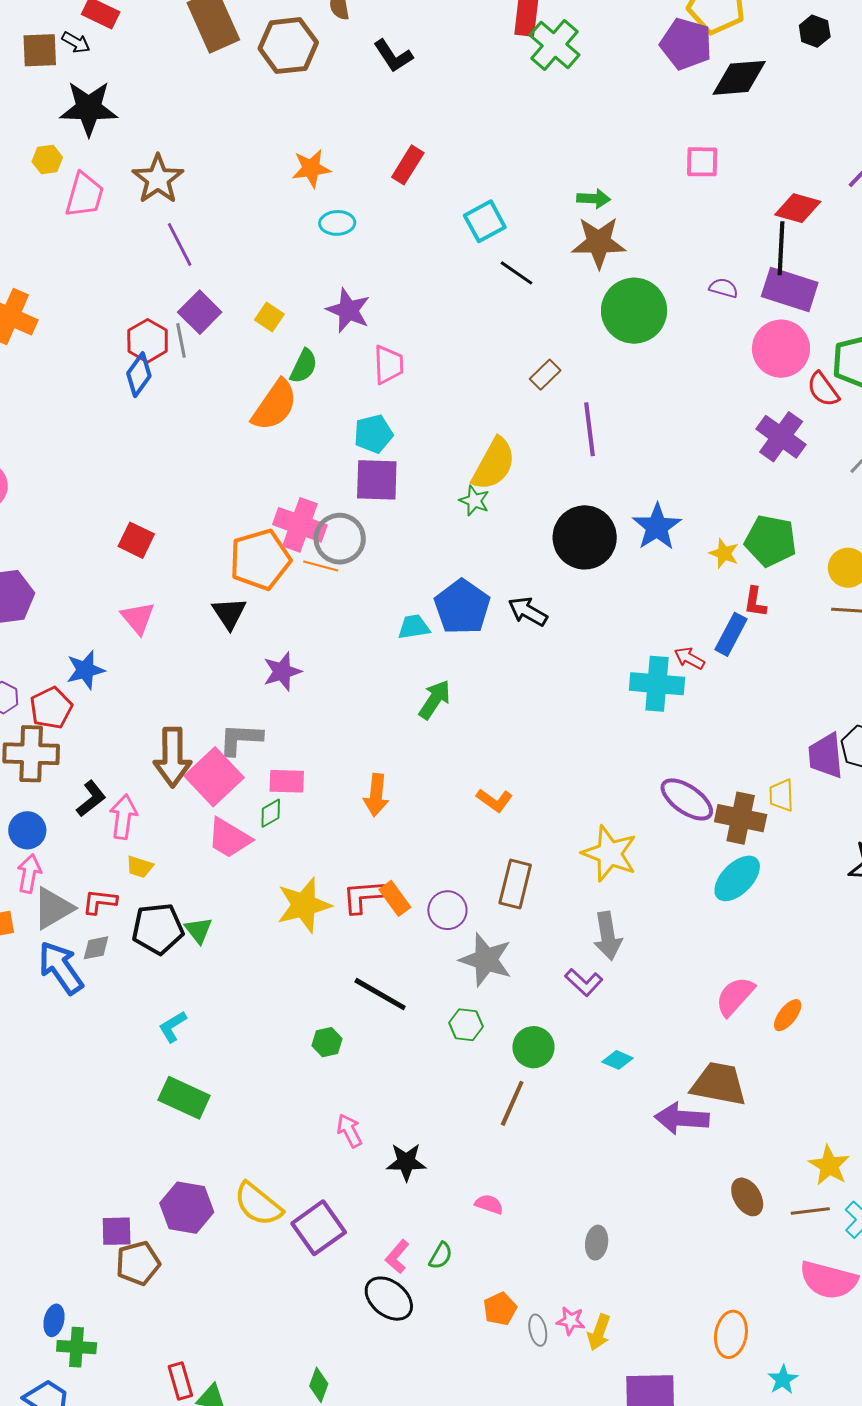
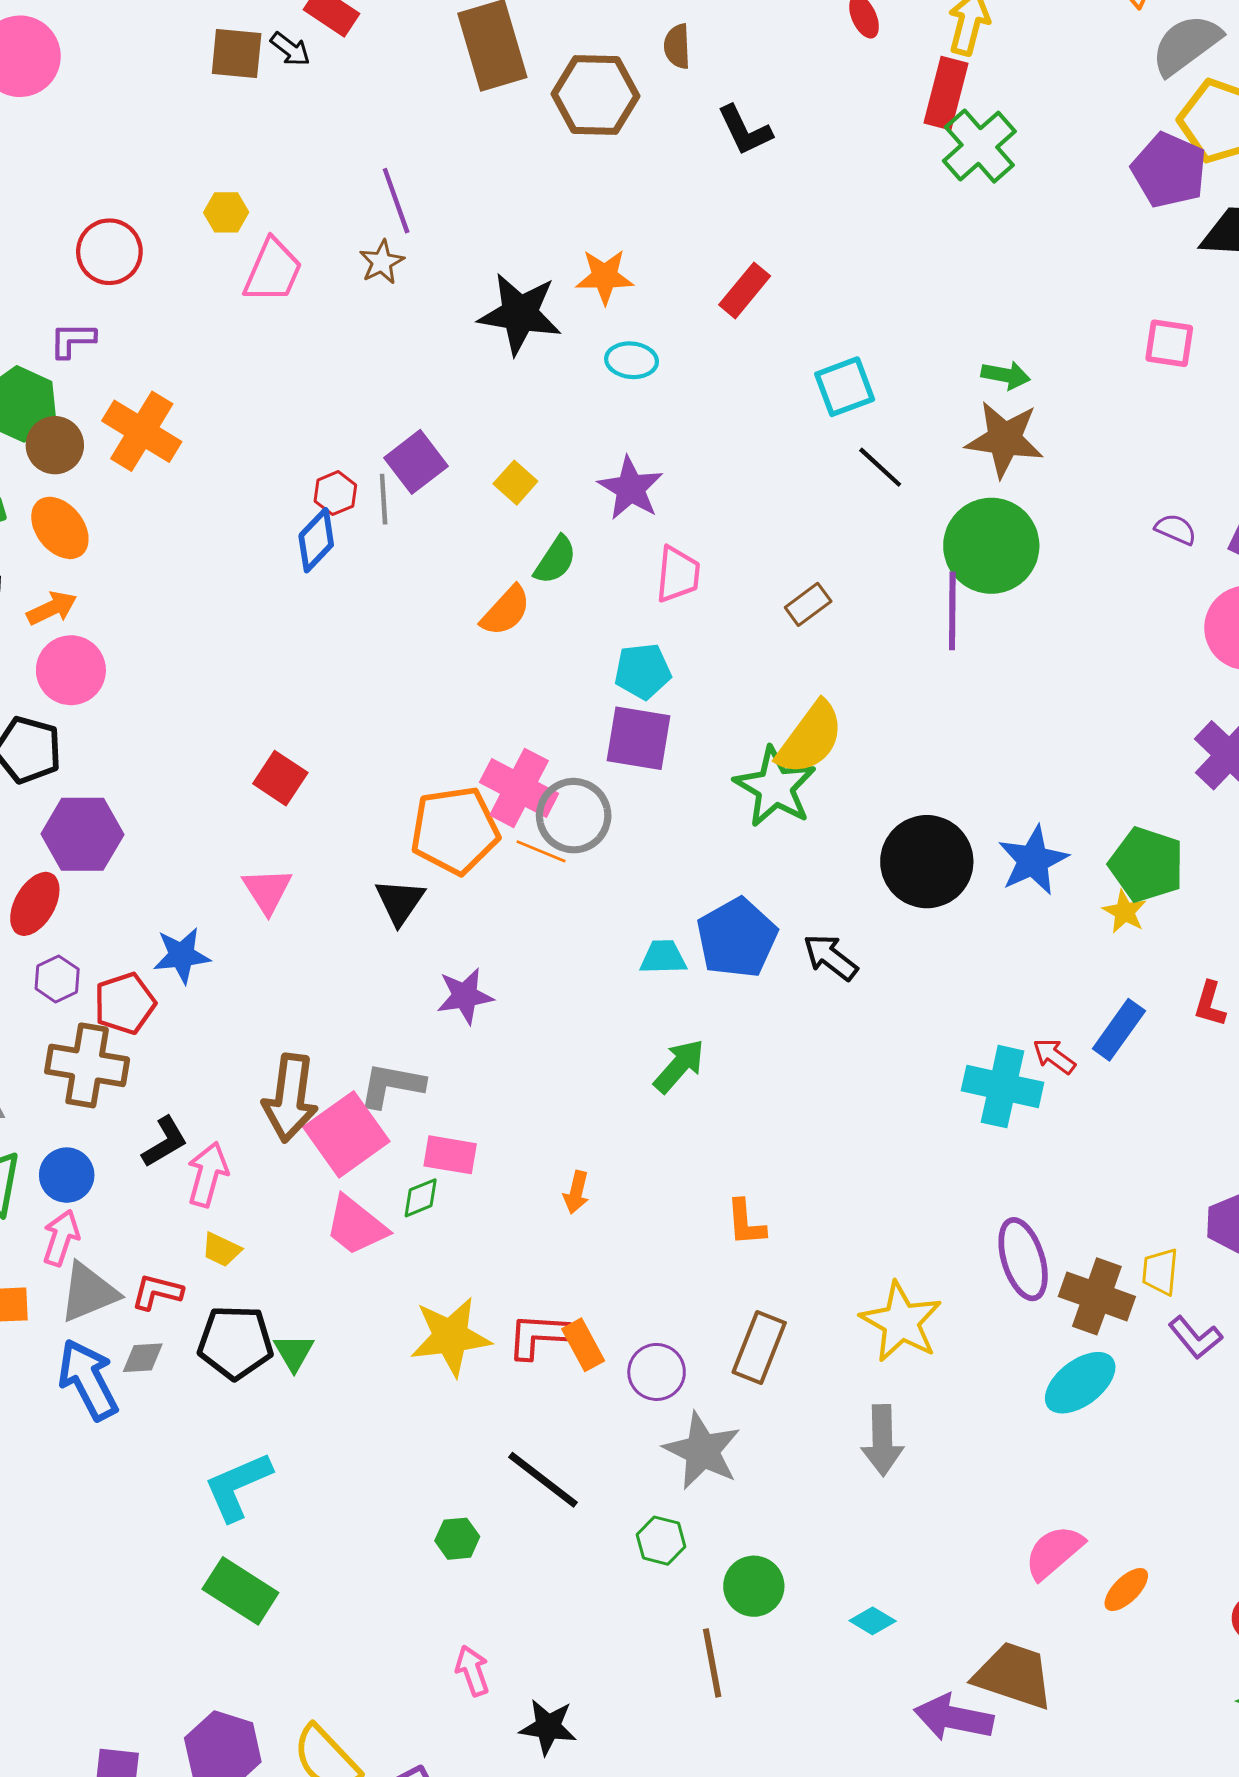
black star: (89, 108) -> (520, 314), moved
brown star: (158, 179) -> (382, 262), size x0.6
purple line: (180, 244) -> (396, 201), moved
green circle: (634, 311) -> (991, 546), moved
red hexagon: (148, 341) -> (335, 493), size x0.7
brown rectangle: (545, 375) -> (808, 604), moved
orange semicircle: (275, 405) -> (506, 611), size x0.7
purple line: (589, 429) -> (952, 611), moved
green star: (474, 501) -> (775, 787), size x1.8
green pentagon: (771, 541) -> (1147, 865), moved
red L-shape: (755, 602) -> (1210, 1004), moved
orange arrow: (376, 795) -> (576, 1192), size x0.7
purple ellipse: (687, 799) -> (1023, 1259), turned 30
orange L-shape: (495, 800) -> (746, 1223), turned 42
purple L-shape: (584, 982) -> (1195, 1338), moved
cyan L-shape: (173, 1027) -> (238, 1486), size x1.6
brown line: (512, 1103) -> (712, 1663), turned -42

